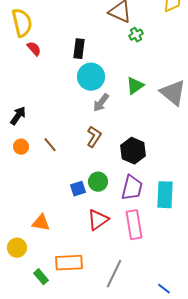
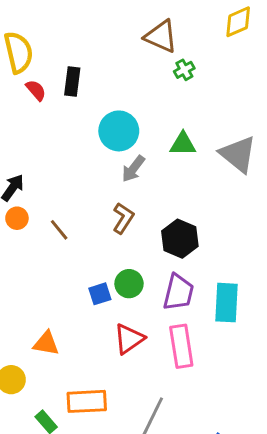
black rectangle: (79, 49) -> (72, 81), moved
green triangle: (135, 86) -> (183, 144), turned 36
orange circle: (21, 147) -> (17, 218), moved

